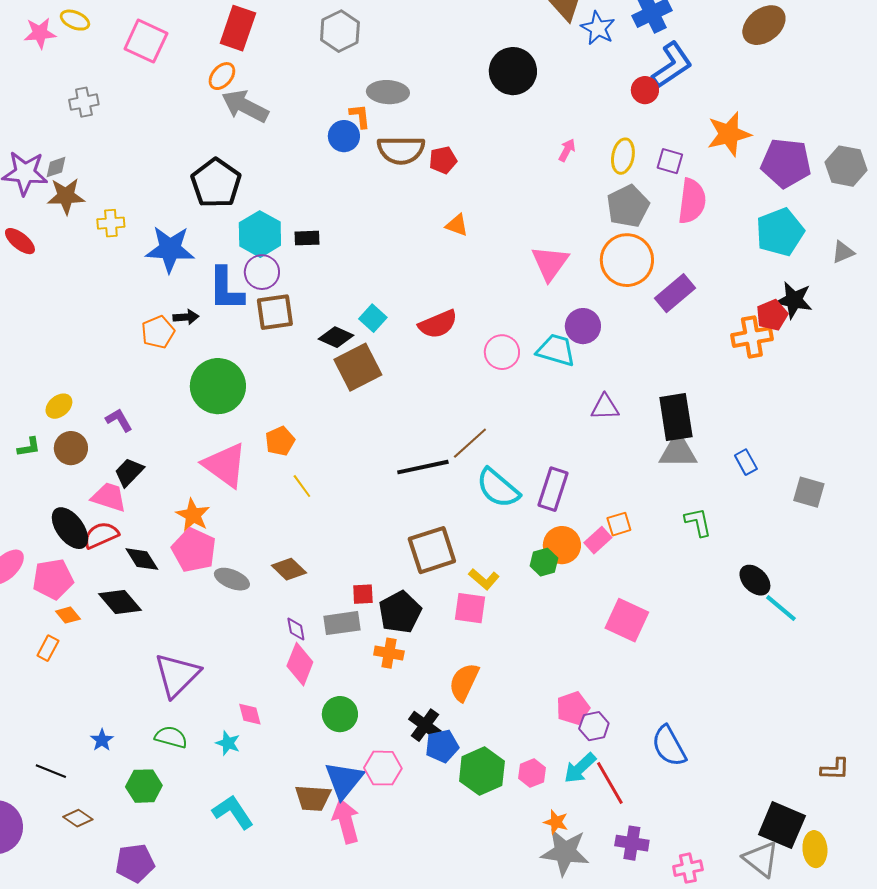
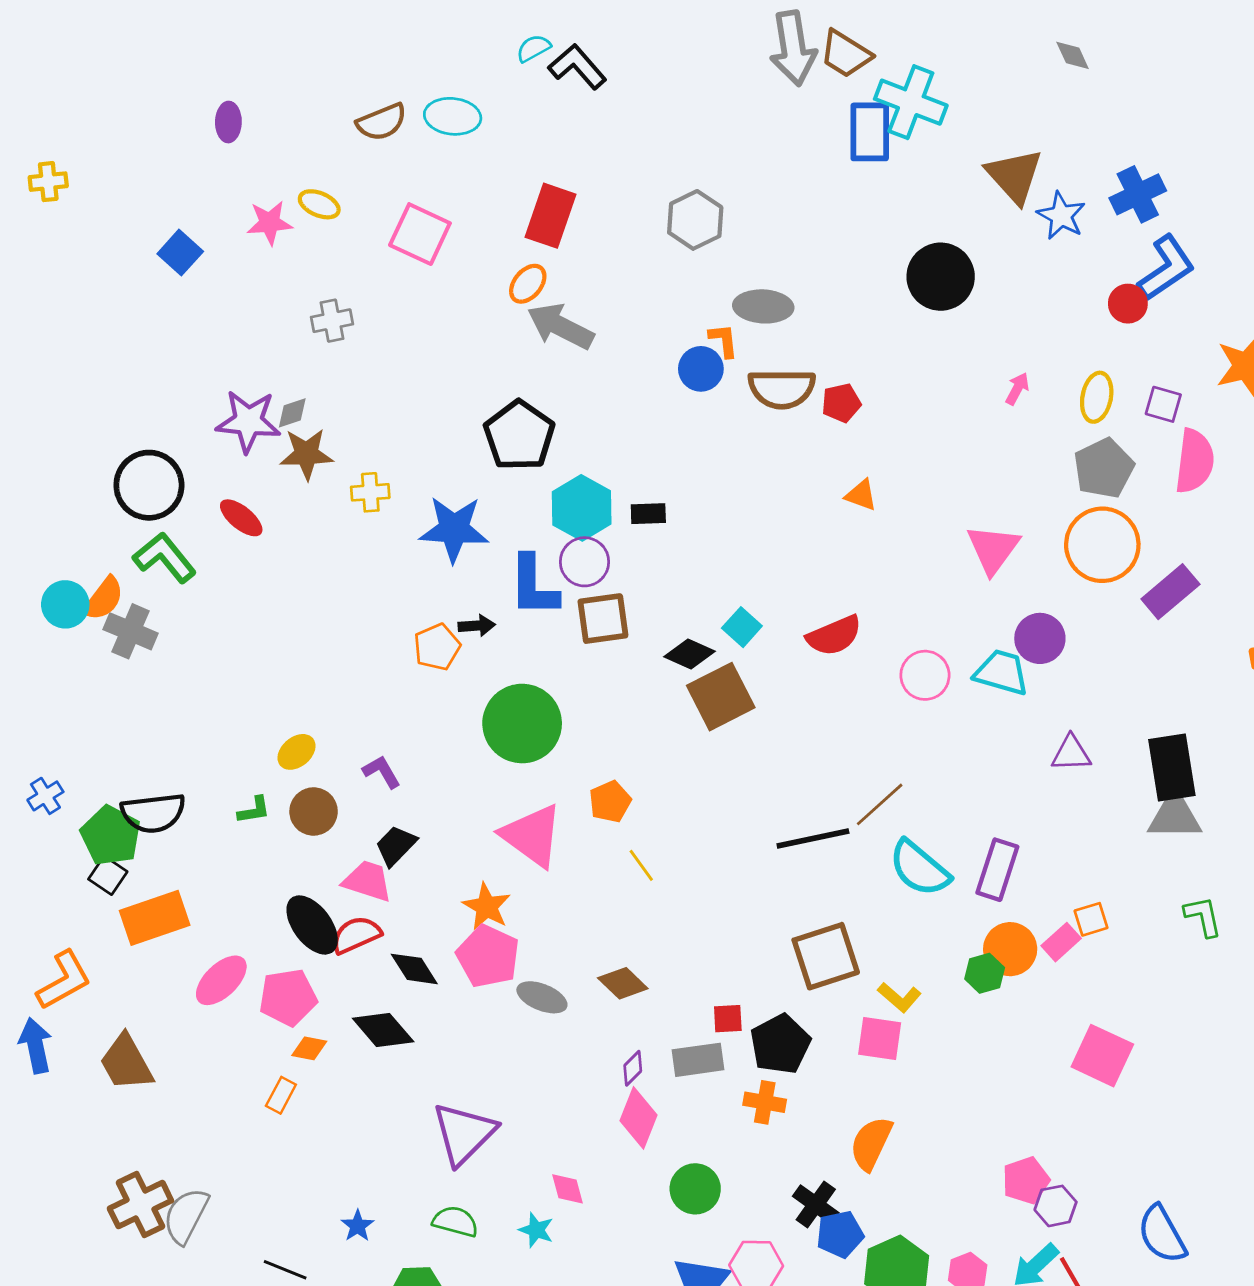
orange diamond: (68, 615) -> (309, 1048), turned -40
purple diamond: (296, 629) -> (633, 1068), turned 55

